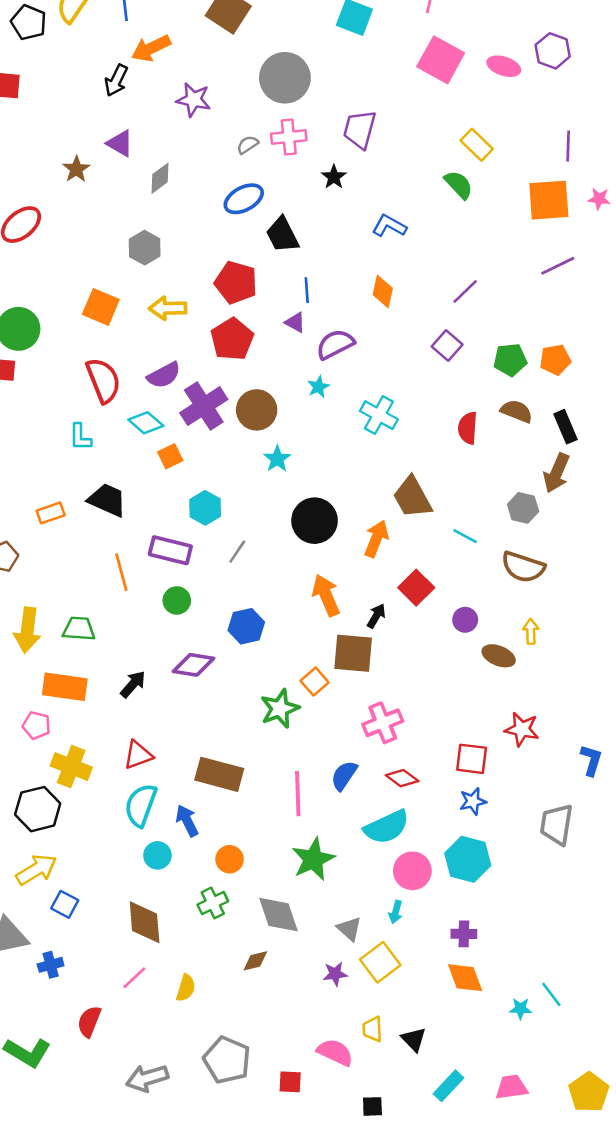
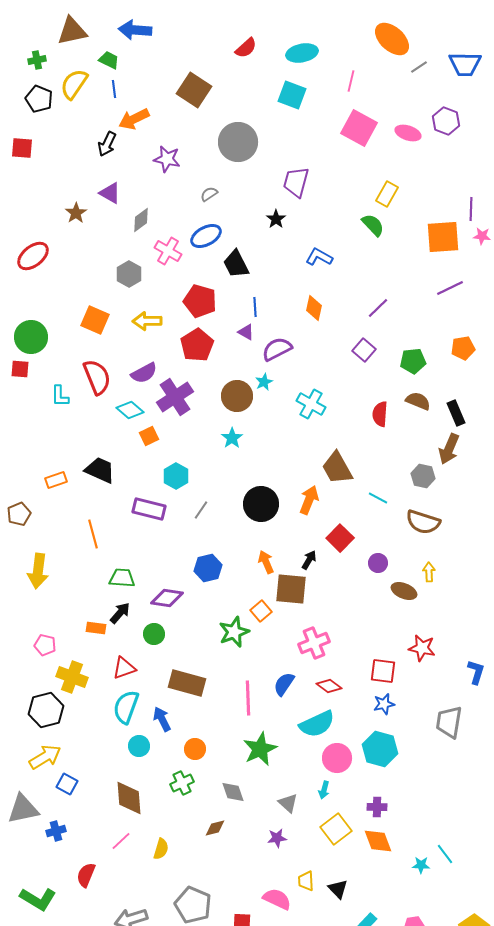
pink cross: (289, 137) -> (168, 251), moved, turned 36
yellow rectangle: (477, 145) -> (387, 194), turned 75
purple line: (568, 146) -> (471, 209), moved
orange pentagon: (555, 360) -> (463, 348), moved
brown circle: (257, 410) -> (237, 396), moved
cyan L-shape: (80, 437) -> (60, 396), moved
black circle: (315, 521) -> (261, 504), moved
orange line: (121, 572) -> (93, 534), moved
orange arrow: (326, 595) -> (266, 562), moved, size x0.7
green circle: (177, 600) -> (154, 634), moved
green trapezoid: (79, 629) -> (122, 578), moved
orange rectangle: (65, 687) -> (96, 628), moved, size x0.6
gray diamond: (278, 915) -> (233, 792), size x0.7
yellow square: (380, 962) -> (336, 829), moved

